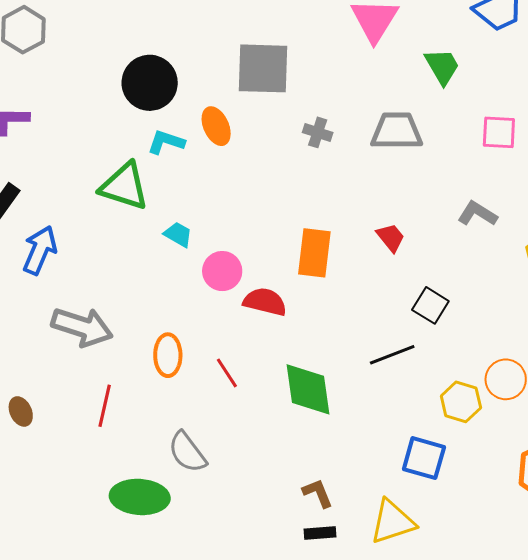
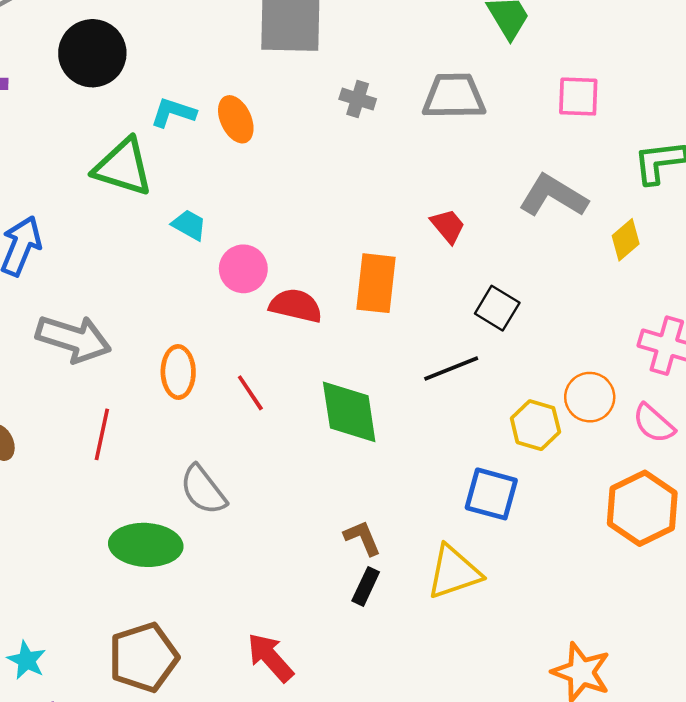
black circle: (150, 83) -> (92, 53), moved
orange ellipse: (216, 126) -> (236, 119), moved
gray L-shape: (477, 214) -> (553, 196), size x1.4
orange rectangle: (314, 253) -> (376, 283), moved
black rectangle: (320, 533) -> (366, 586), turned -60

